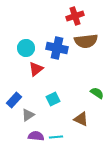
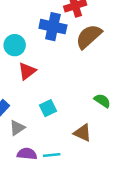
brown semicircle: (86, 41) -> (89, 36), turned 145
blue cross: (57, 48) -> (53, 27), moved

